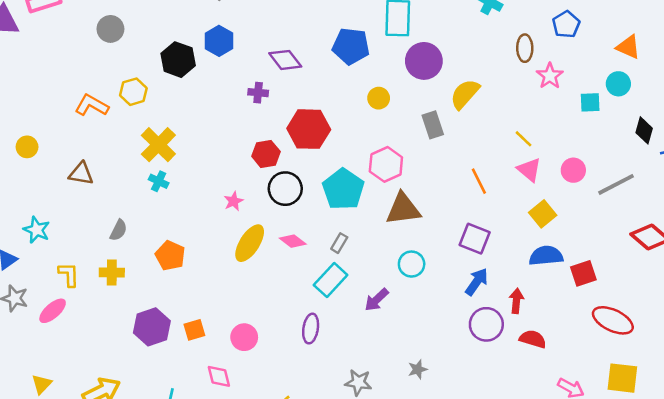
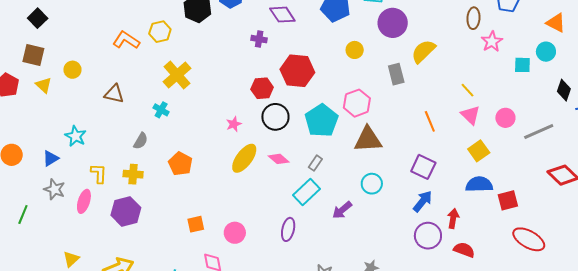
cyan cross: (159, 181) -> (161, 110), moved
pink ellipse: (53, 311) -> (84, 201), turned -35
purple hexagon: (152, 327) -> (126, 211), moved

